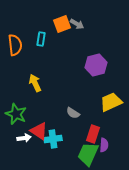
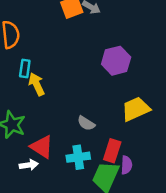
cyan rectangle: (41, 39) -> (25, 69), moved
white arrow: (24, 138) -> (29, 165), moved
cyan cross: (53, 139) -> (78, 157), moved

